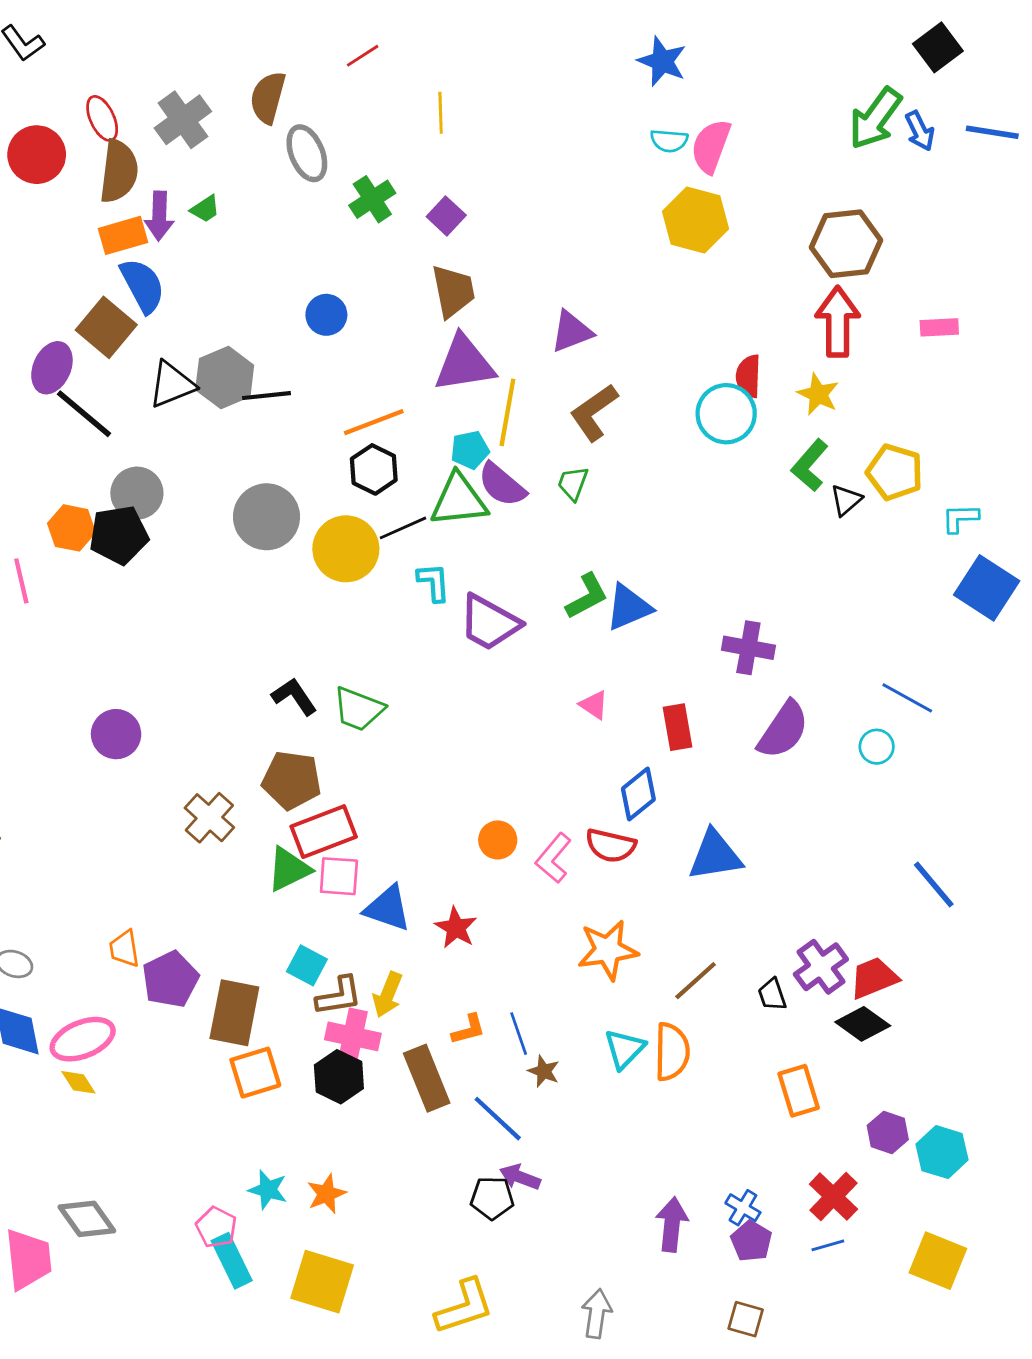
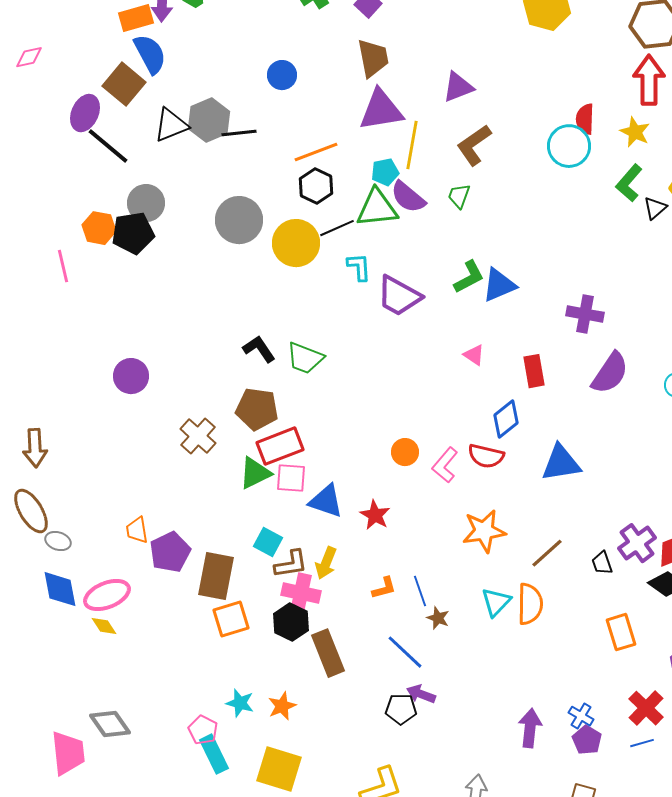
brown rectangle: (427, 1078) -> (328, 653), moved

